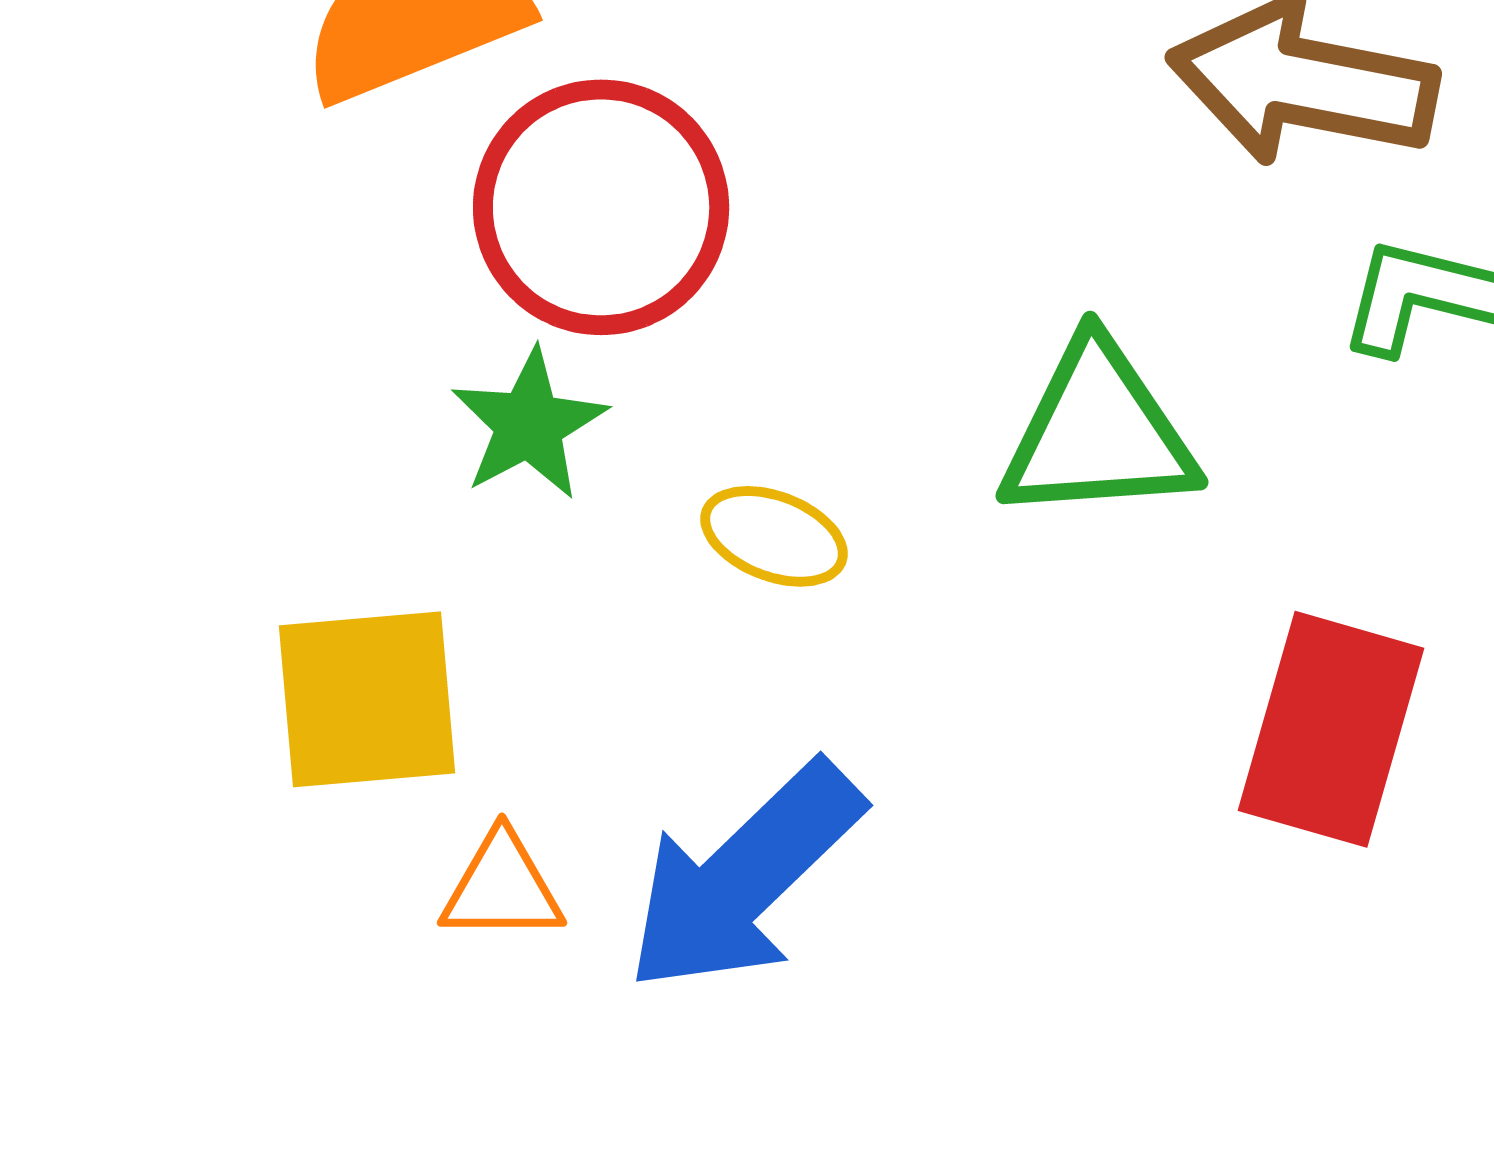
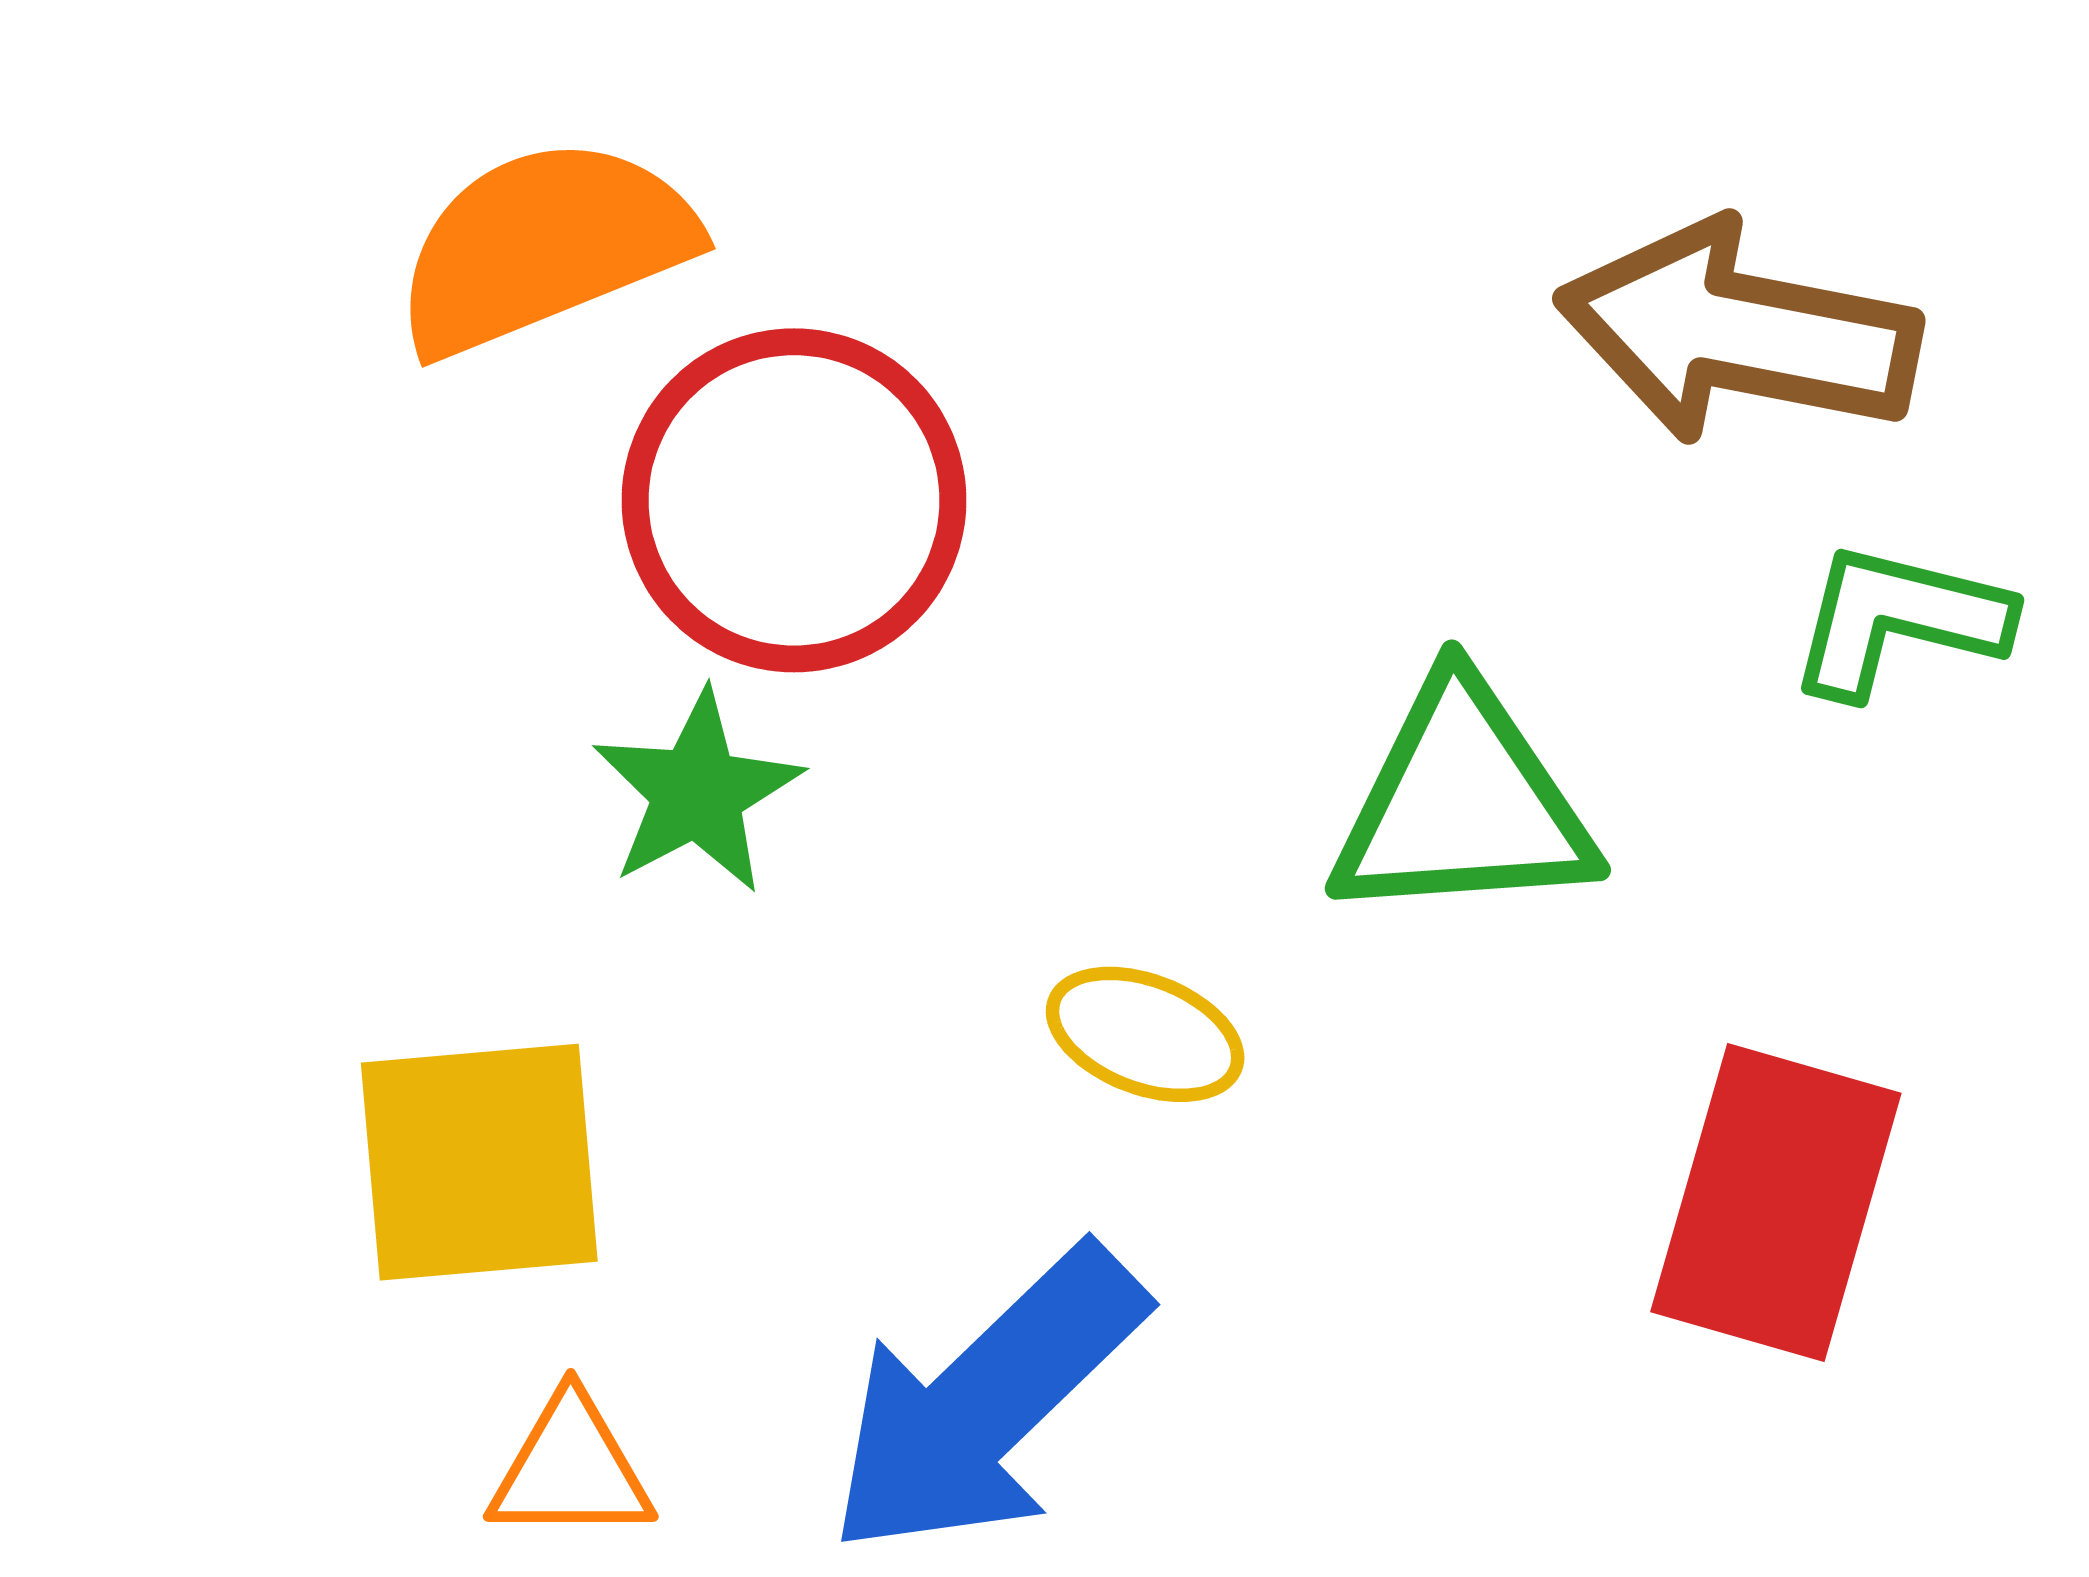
yellow ellipse: (774, 536) -> (1145, 1034), moved
orange triangle: (502, 887) -> (571, 1469), moved

